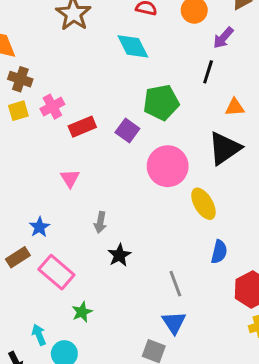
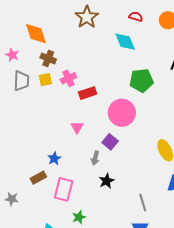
purple square: (127, 131) -> (110, 142), moved
pink circle: (168, 166) -> (122, 113), moved
pink rectangle: (56, 272) -> (64, 189), turned 60

